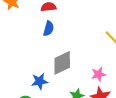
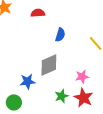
blue semicircle: (49, 29) -> (60, 35), moved

